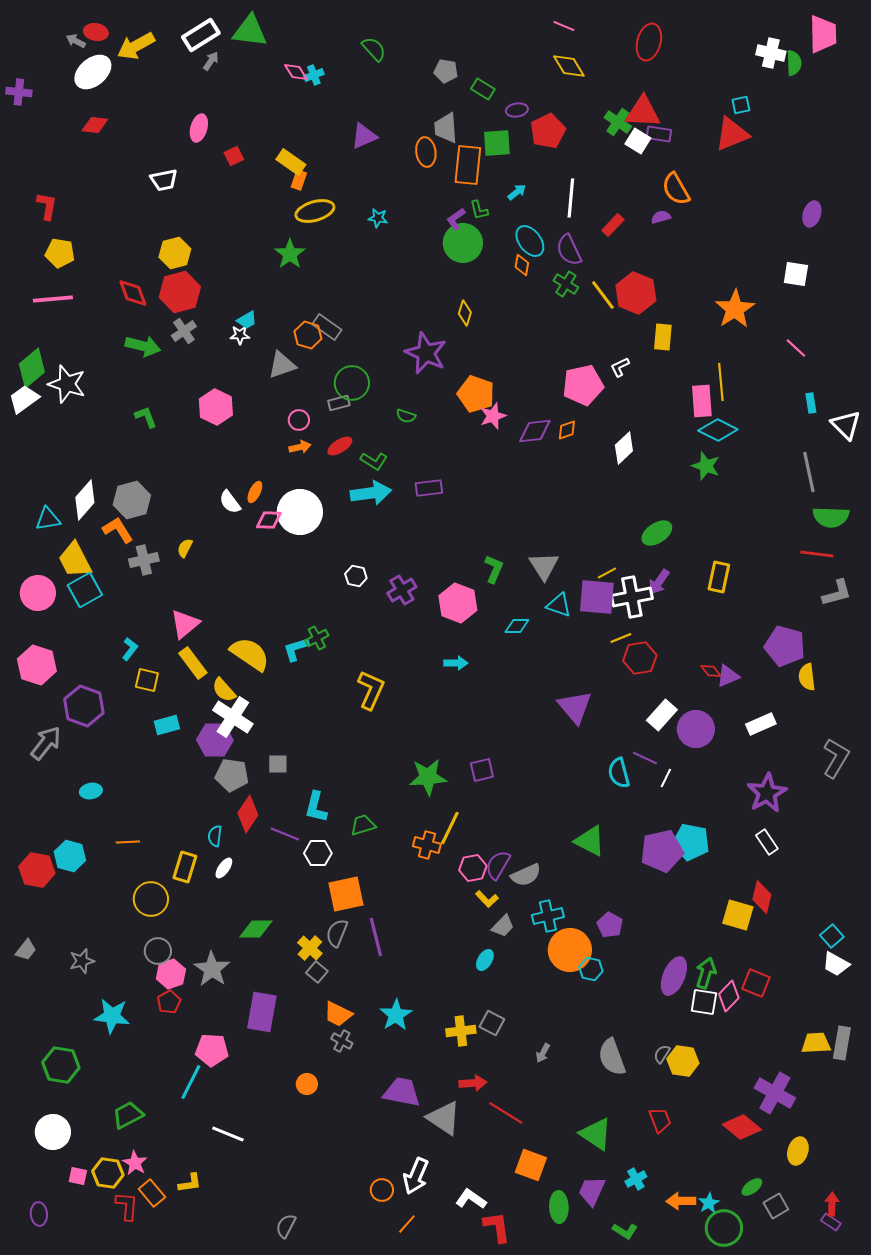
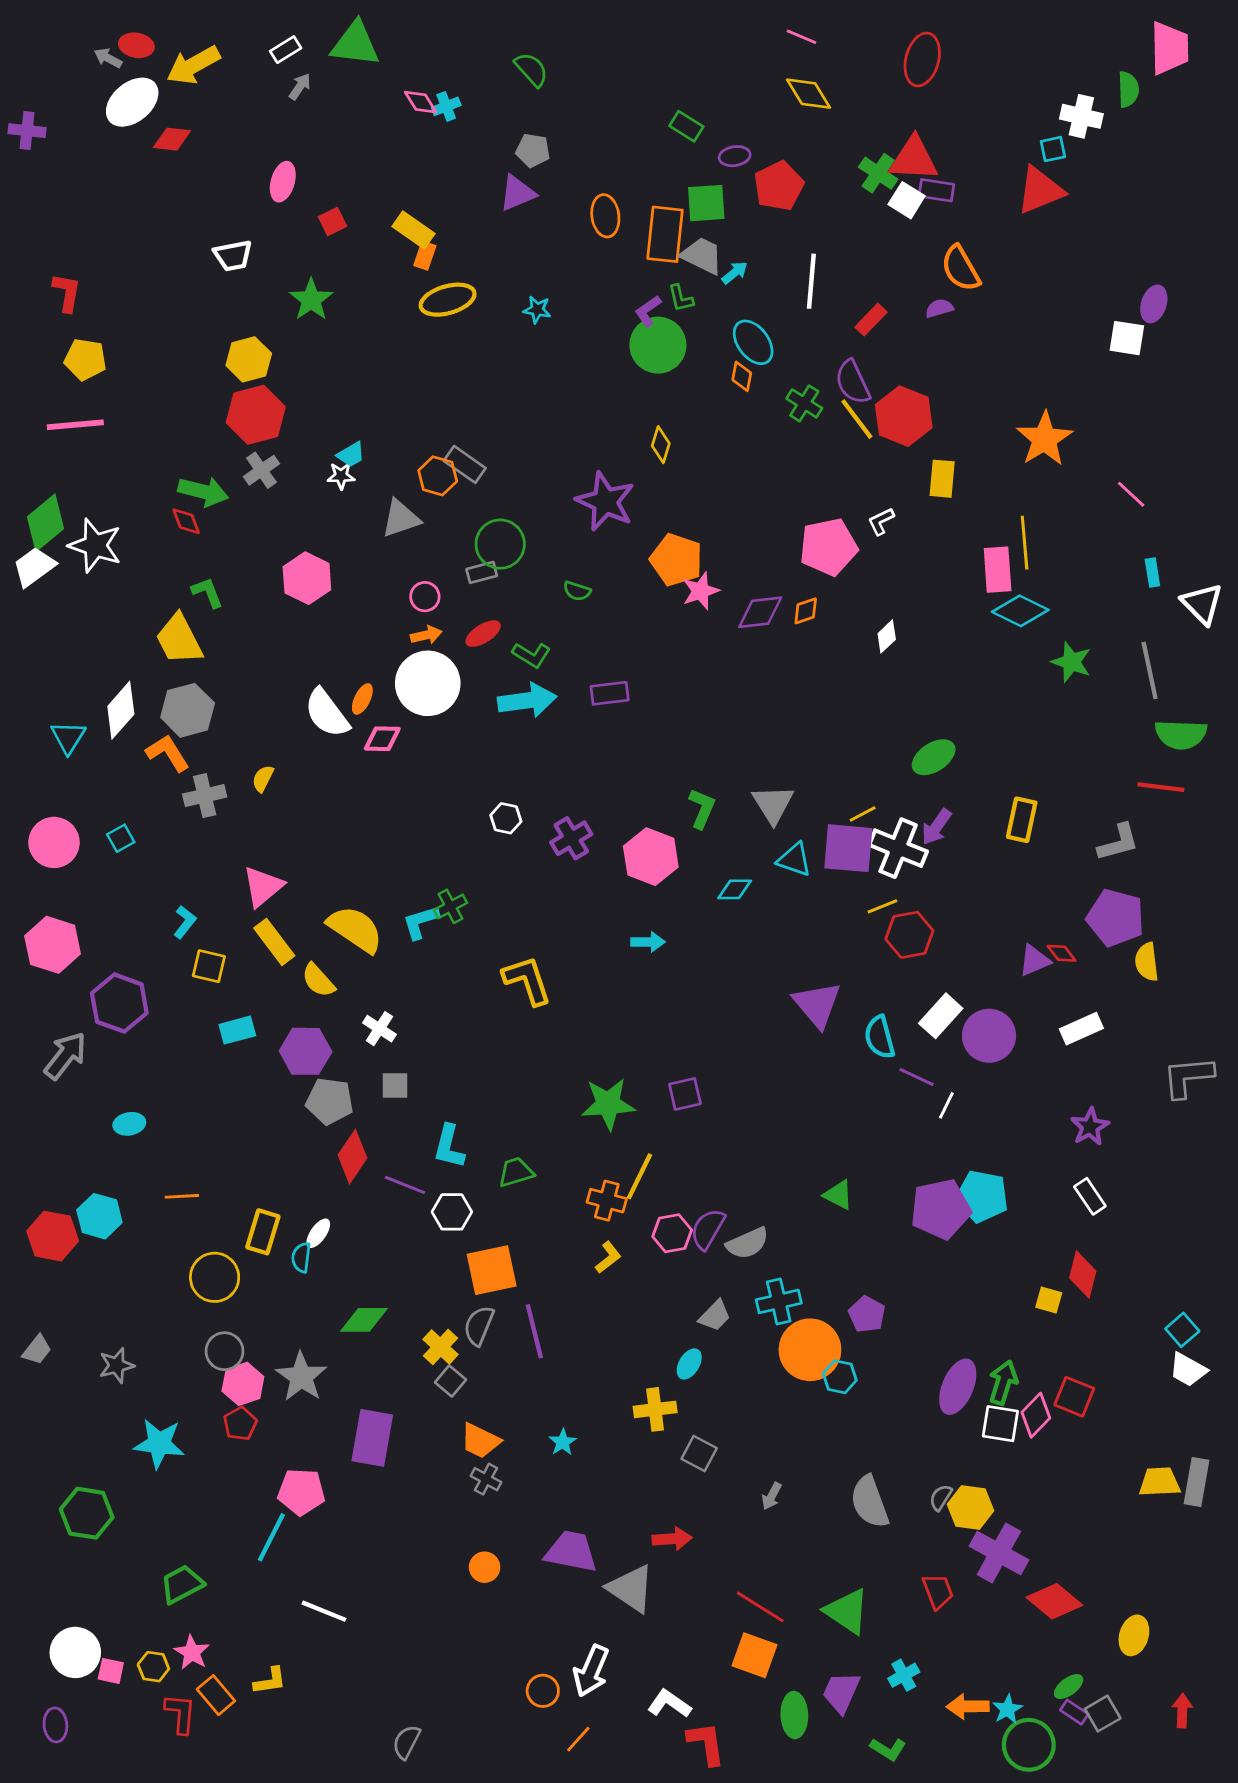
white rectangle: (201, 35) -> (286, 50), size x0.6
white cross: (771, 53) -> (1081, 116), moved
gray pentagon: (446, 71) -> (533, 150), moved
red diamond: (95, 125) -> (172, 139), moved
gray trapezoid: (446, 128) -> (702, 256), moved, turned 120
purple semicircle: (569, 250) -> (853, 382), moved
green star: (290, 254) -> (311, 300), moved
white square: (796, 274) -> (1127, 338), moved
red diamond: (133, 293) -> (186, 521), moved, size x0.7
white diamond: (624, 448) -> (887, 636), size x0.7
green star: (706, 466) -> (1071, 662), moved
white semicircle: (230, 502) -> (327, 713), size x1.5
white circle: (300, 512) -> (428, 683), moved
cyan triangle: (48, 519) -> (68, 737), turned -48
yellow trapezoid: (75, 560) -> (179, 639), moved
cyan square: (85, 590) -> (121, 838), size x0.6
gray L-shape: (837, 593) -> (1118, 842), moved
white cross: (632, 597) -> (898, 848), turned 33
red diamond: (711, 671) -> (1061, 953), moved
yellow L-shape: (371, 690) -> (527, 980), turned -42
white cross: (233, 717) -> (379, 1029), moved, size x0.6
gray L-shape: (836, 758) -> (1188, 1077), turned -126
cyan semicircle: (619, 773) -> (880, 1037), moved
purple star: (767, 793) -> (1090, 1127), size x0.7
cyan semicircle: (215, 836) -> (301, 1257), moved
green triangle: (590, 841) -> (838, 1195), size x0.7
yellow L-shape: (487, 899) -> (608, 1257), moved, turned -85
yellow square: (738, 915) -> (1049, 1300), size x0.6
cyan star: (396, 1015) -> (563, 1442), size x0.6
yellow cross: (461, 1031) -> (655, 1409), moved
orange circle: (307, 1084) -> (485, 1567), moved
purple cross: (775, 1093) -> (999, 1553), moved
red line: (506, 1113) -> (760, 1607), moved
white circle: (53, 1132) -> (75, 1652), moved
yellow hexagon: (108, 1173) -> (153, 1667), size x0.7
purple rectangle: (831, 1222) -> (1074, 1712), moved

